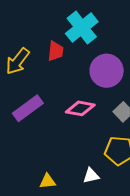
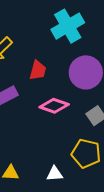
red trapezoid: (56, 51) -> (38, 70), moved

